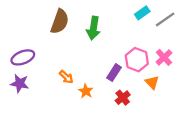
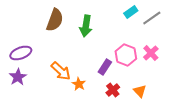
orange arrow: (66, 77) -> (61, 71), size x1.5
orange triangle: (152, 82) -> (140, 91), moved
purple star: (20, 83) -> (18, 77), turned 30

